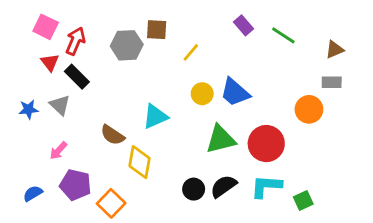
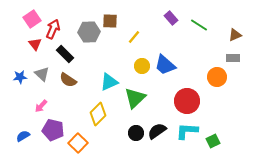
pink square: (46, 27) -> (32, 19), turned 30
black rectangle: (77, 77) -> (65, 54), moved
brown semicircle: (112, 135) -> (68, 80), moved
green triangle: (221, 139) -> (135, 98), moved, turned -30
yellow diamond: (140, 162) -> (98, 114), turned 35

